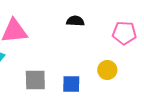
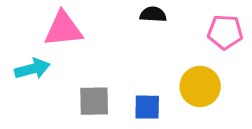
yellow circle: (107, 70) -> (200, 86), size x1.4

